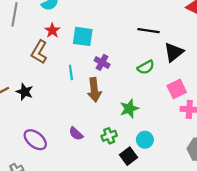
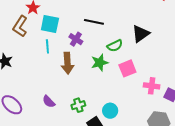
black line: (148, 31) -> (94, 22), moved
cyan square: (83, 36) -> (50, 24), moved
pink square: (177, 89) -> (127, 68), moved
green star: (129, 109) -> (100, 63), moved

